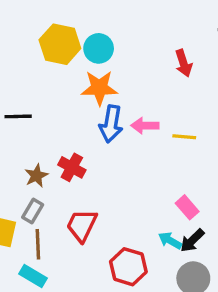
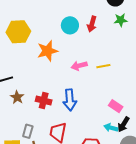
cyan circle: (99, 48) -> (70, 25), moved
red arrow: (184, 63) -> (92, 24), turned 49
blue arrow: (111, 124) -> (70, 100), moved
brown star: (36, 176) -> (17, 97), moved

